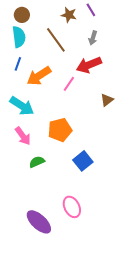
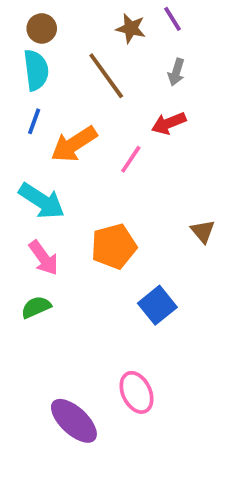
red arrow: (89, 65) -> (169, 123), size x0.7
brown triangle: (107, 100) -> (203, 231), moved, turned -32
green semicircle: (37, 162) -> (36, 307), moved

